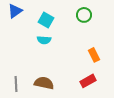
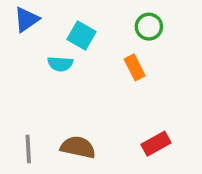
cyan semicircle: (44, 40) -> (60, 64), moved
orange rectangle: (94, 55) -> (135, 67), moved

